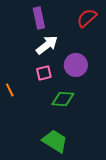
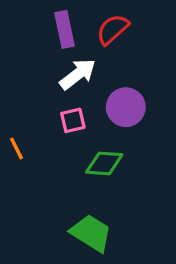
red semicircle: (87, 18) -> (113, 29), moved

